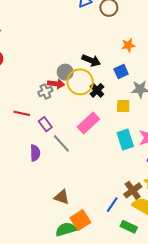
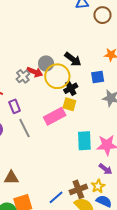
gray cross: (45, 91) -> (23, 76), turned -32
yellow square: (123, 106) -> (69, 104), moved
brown triangle: (62, 197) -> (11, 178), turned -35

